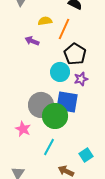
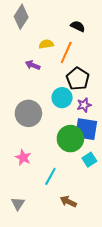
blue square: (67, 102) -> (86, 129), moved
gray circle: (41, 105) -> (28, 113), moved
green circle: (55, 116) -> (70, 139), moved
cyan square: (86, 155) -> (89, 160), moved

